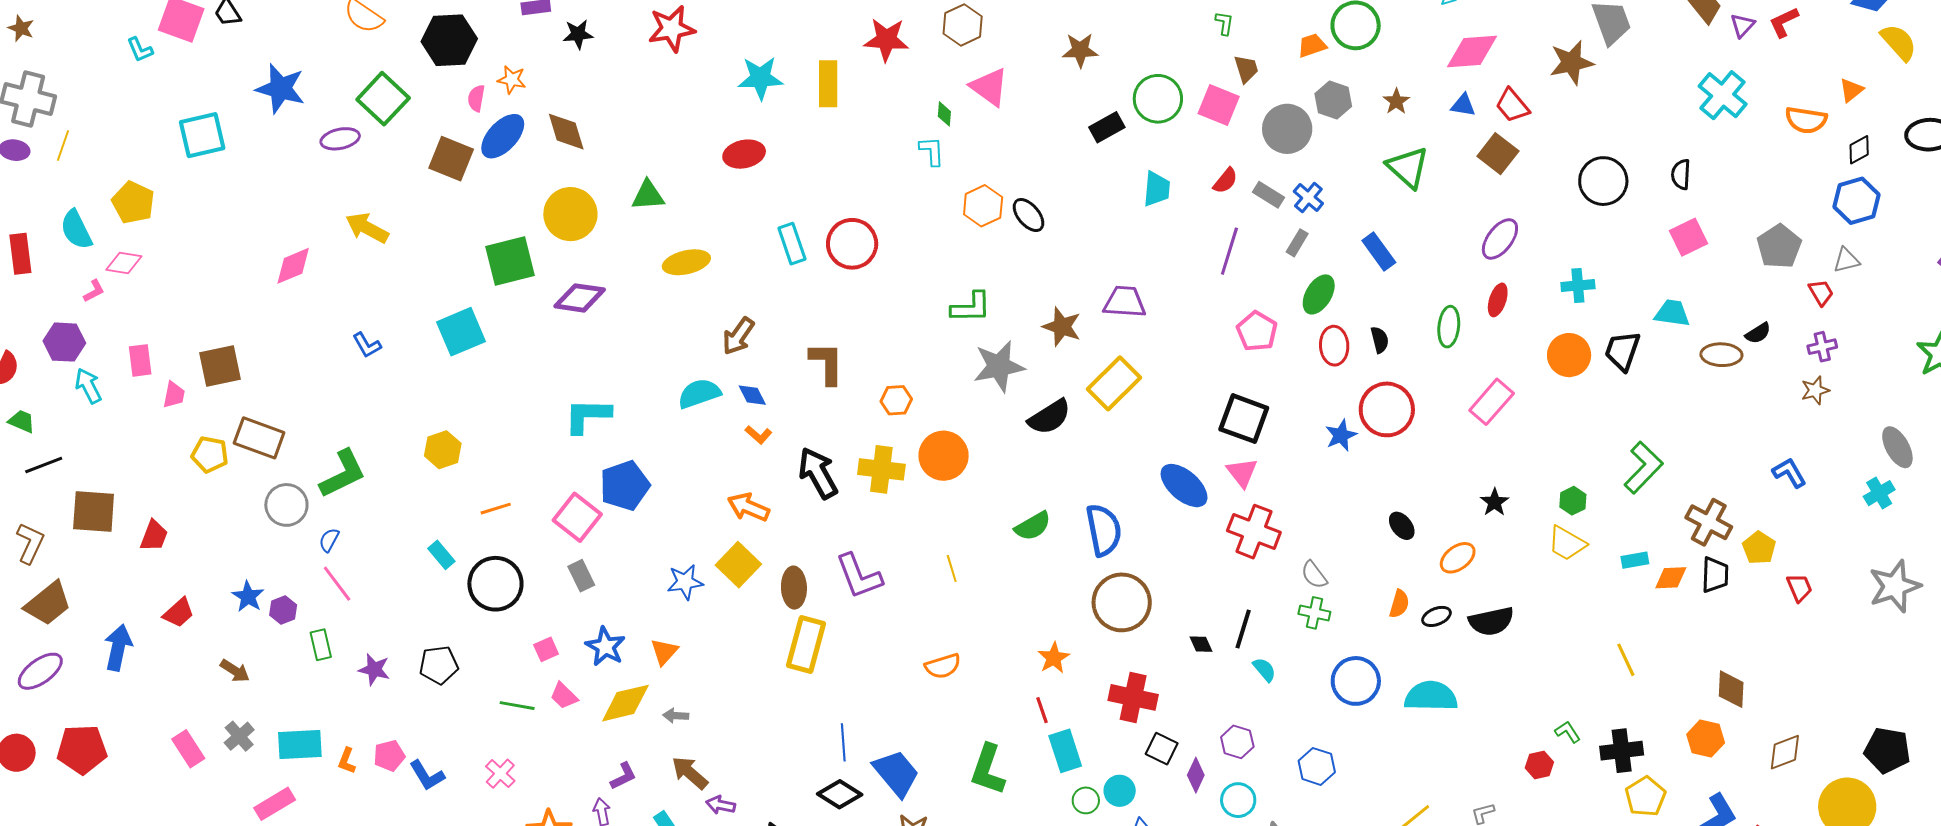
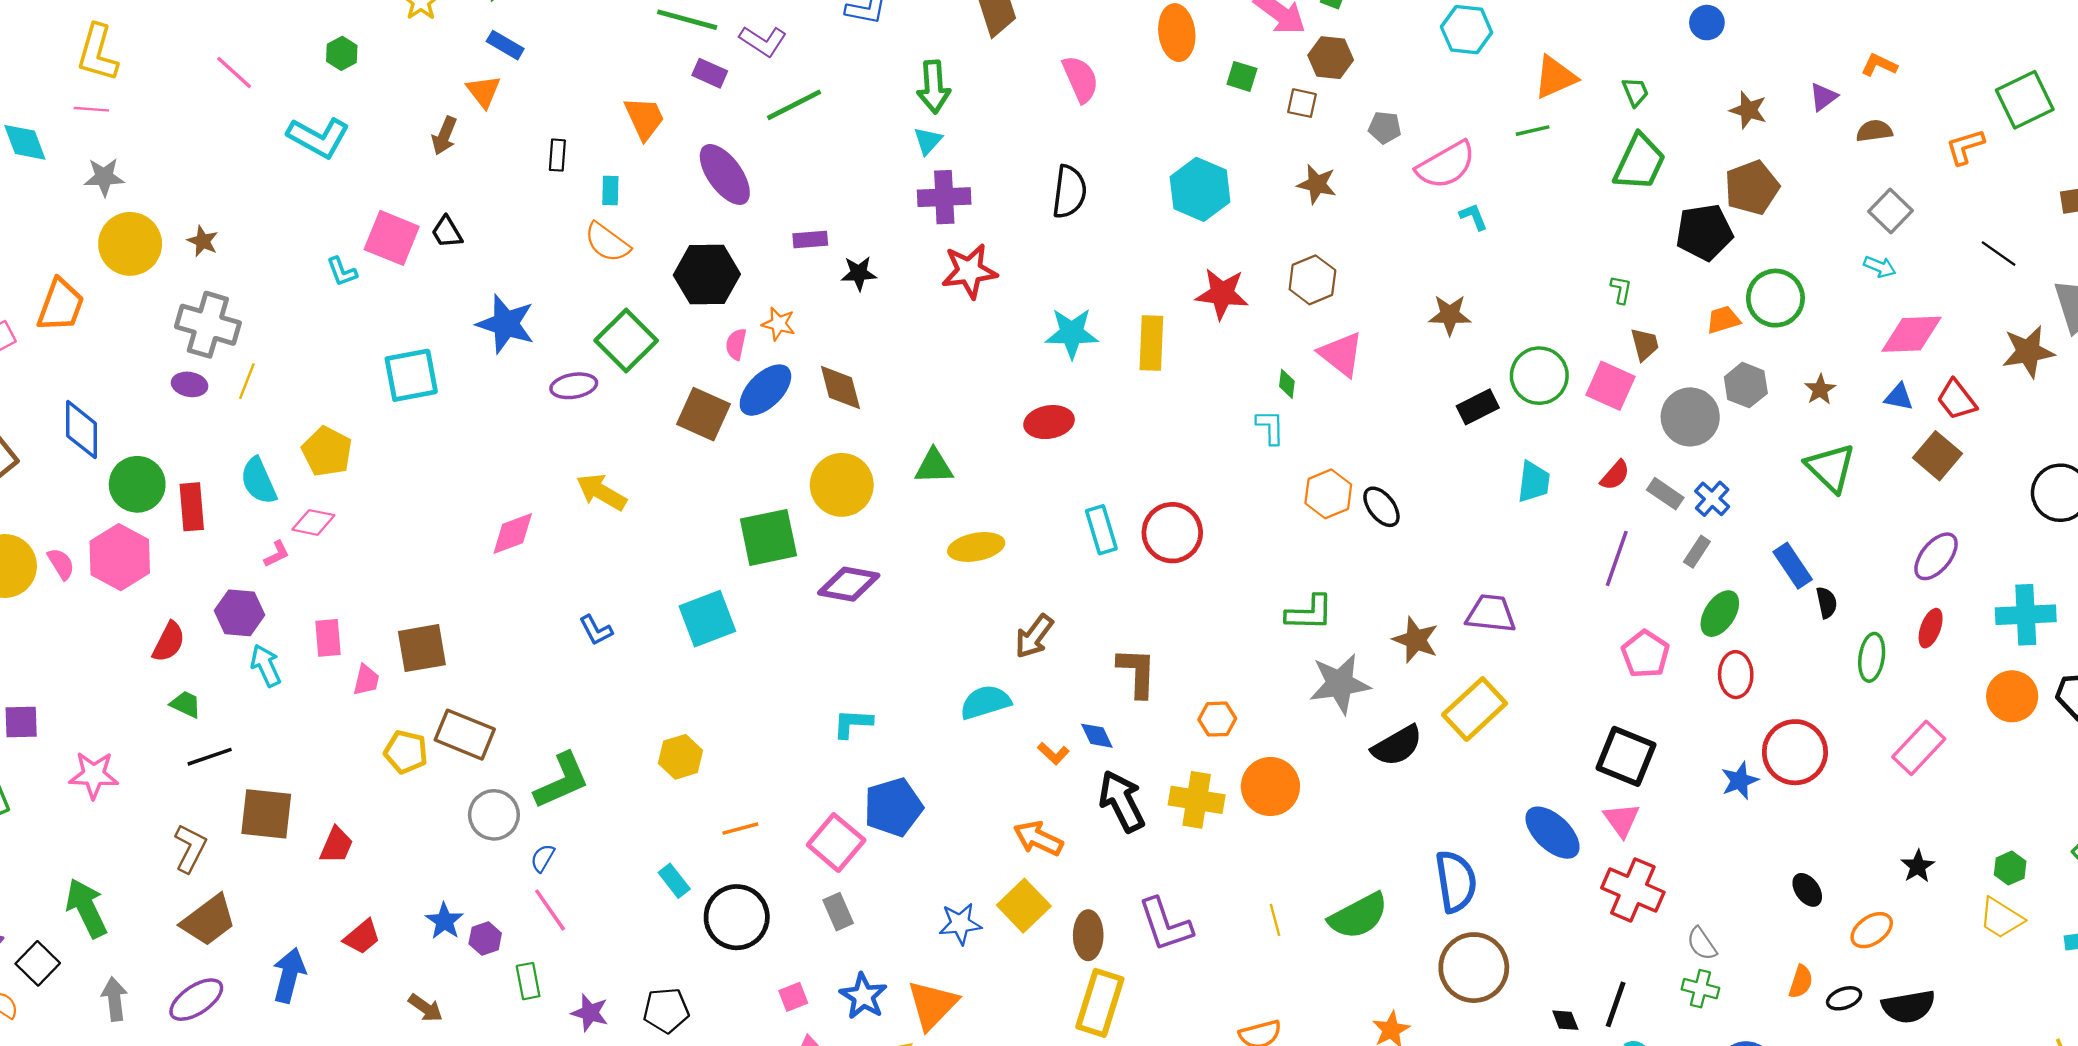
cyan cross: (1578, 286) -> (2026, 615), size x1.5
black semicircle: (1380, 340) -> (1827, 603), moved
blue diamond: (752, 395) -> (1097, 736), moved
cyan L-shape: (587, 416) -> (853, 723), size x0.7
green semicircle: (1033, 526) -> (1358, 916), moved, size x1.4
orange triangle: (664, 652) -> (932, 1005), size x1.6

